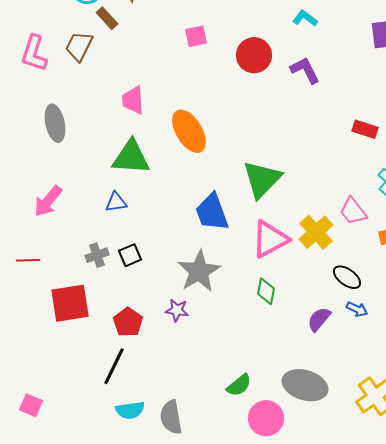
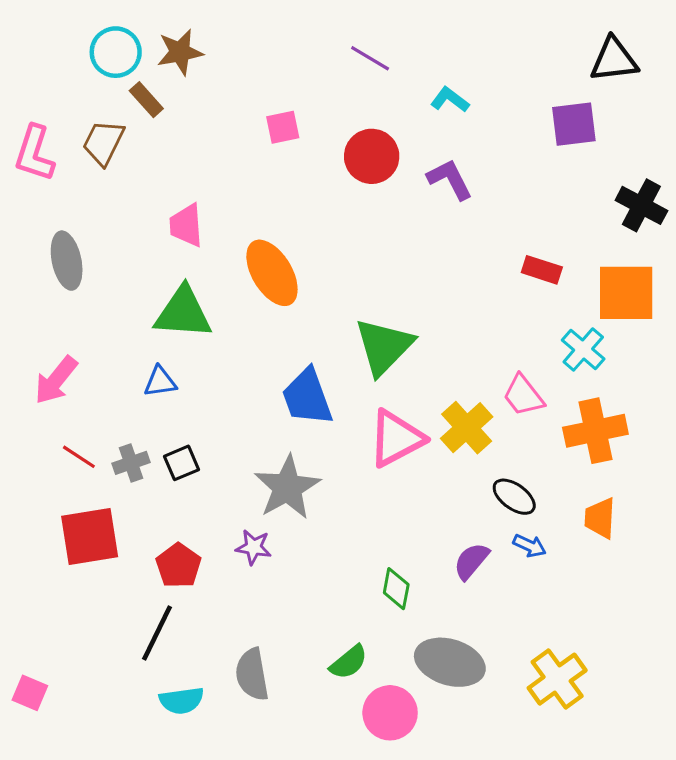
red line: (28, 260) -> (79, 457), moved, turned 35
green diamond: (266, 291) -> (396, 589), moved
gray semicircle: (171, 417) -> (252, 674), moved

